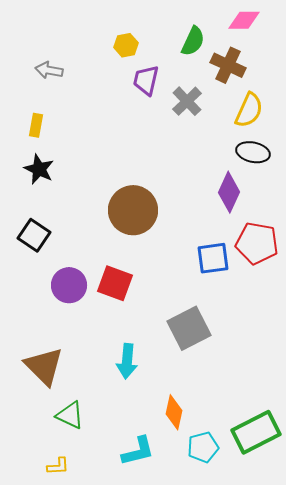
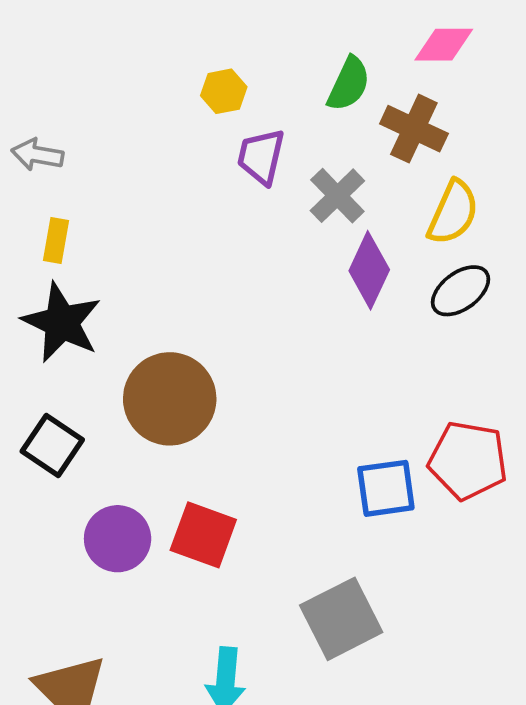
gray arrow: (49, 70) -> (37, 155), moved
black ellipse: (253, 152) -> (460, 291), turned -48
black star: (39, 169) -> (62, 322), size x1.4
purple diamond: (229, 192) -> (369, 270), moved
brown circle: (133, 210) -> (170, 399), moved

